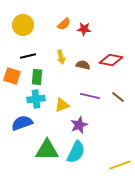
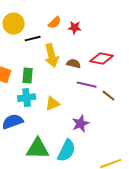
black line: (28, 56) -> (33, 39), moved
yellow arrow: (61, 57) -> (52, 56), size x1.6
purple line: (90, 96) -> (87, 85), moved
purple star: (79, 125) -> (81, 124), moved

